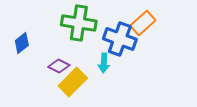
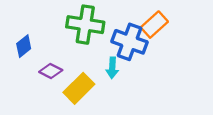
purple diamond: (59, 66) -> (51, 71), moved

